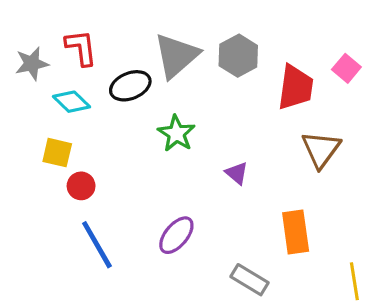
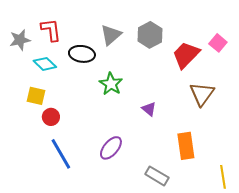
gray triangle: (176, 56) -> (111, 35), size x0.7
black ellipse: (130, 86) -> (82, 54), turned 30
red trapezoid: (296, 87) -> (186, 55), turned -144

